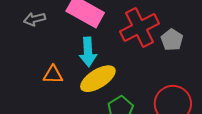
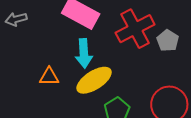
gray arrow: (34, 19) -> (16, 19), moved

